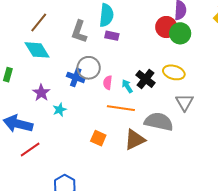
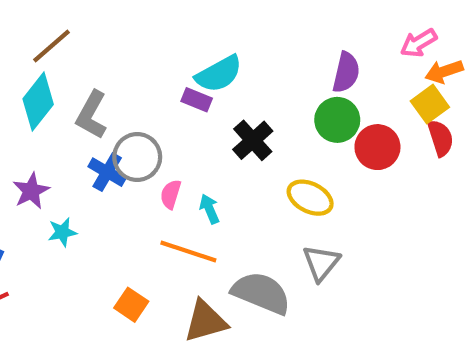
cyan semicircle: (106, 15) -> (219, 74), moved, turned 45
red circle: (166, 27) -> (377, 147), moved
gray L-shape: (79, 32) -> (92, 115), moved
cyan diamond: (37, 50) -> (38, 102), turned 60
black cross: (145, 79) -> (253, 140), moved

